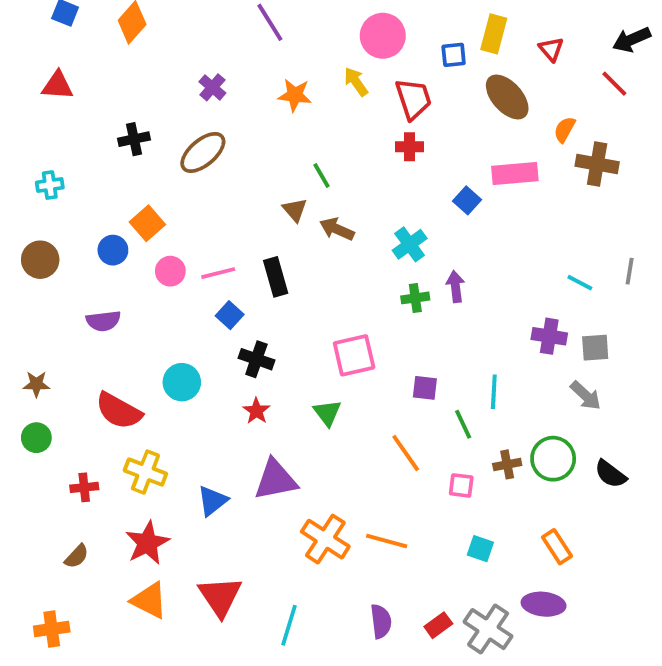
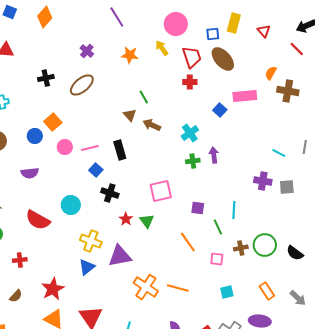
brown ellipse: (507, 97) -> (223, 59), moved
gray arrow: (586, 396) -> (298, 298), moved
red star: (256, 411) -> (126, 219), moved
yellow cross: (145, 472) -> (91, 241), moved
cyan square: (480, 549) -> (227, 292), turned -32

